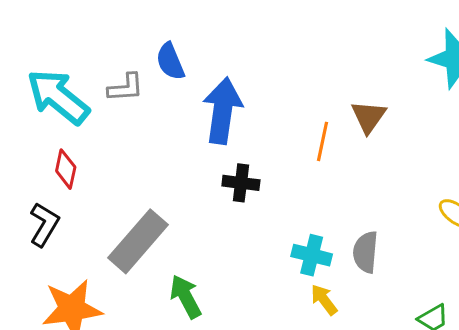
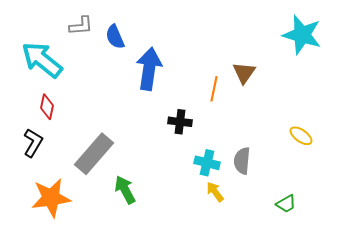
gray L-shape: (126, 88) -> (81, 26), moved
black cross: (241, 183) -> (180, 122), moved

